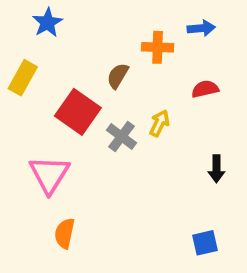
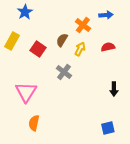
orange cross: (158, 47) -> (83, 25), turned 35
red square: (78, 112) -> (38, 49), moved, size x0.7
yellow arrow: (159, 123) -> (80, 49), moved

